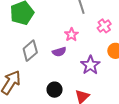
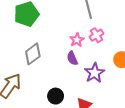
pink cross: (104, 26) -> (96, 35), moved
purple semicircle: (59, 52) -> (72, 58), moved, turned 80

